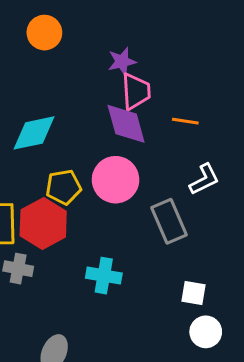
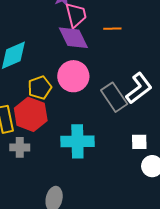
white L-shape: (204, 179) -> (139, 88), moved, size x1.4
cyan cross: (104, 276) -> (77, 141), size x1.4

